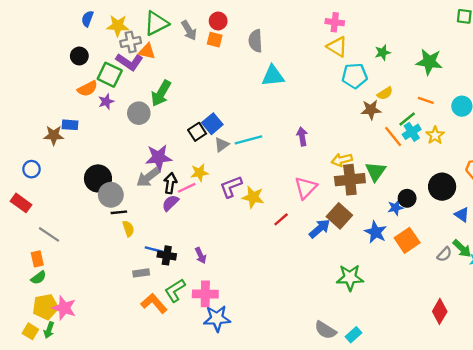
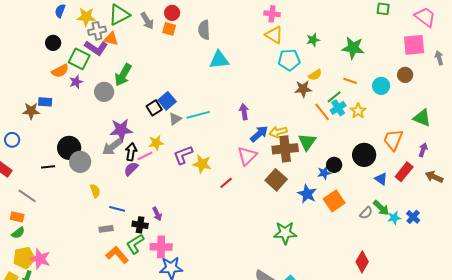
black line: (119, 212) -> (48, 167), moved
blue arrow: (320, 229) -> (259, 134), moved
black cross: (167, 255) -> (140, 225), moved
orange rectangle: (37, 259) -> (17, 217), turned -64

